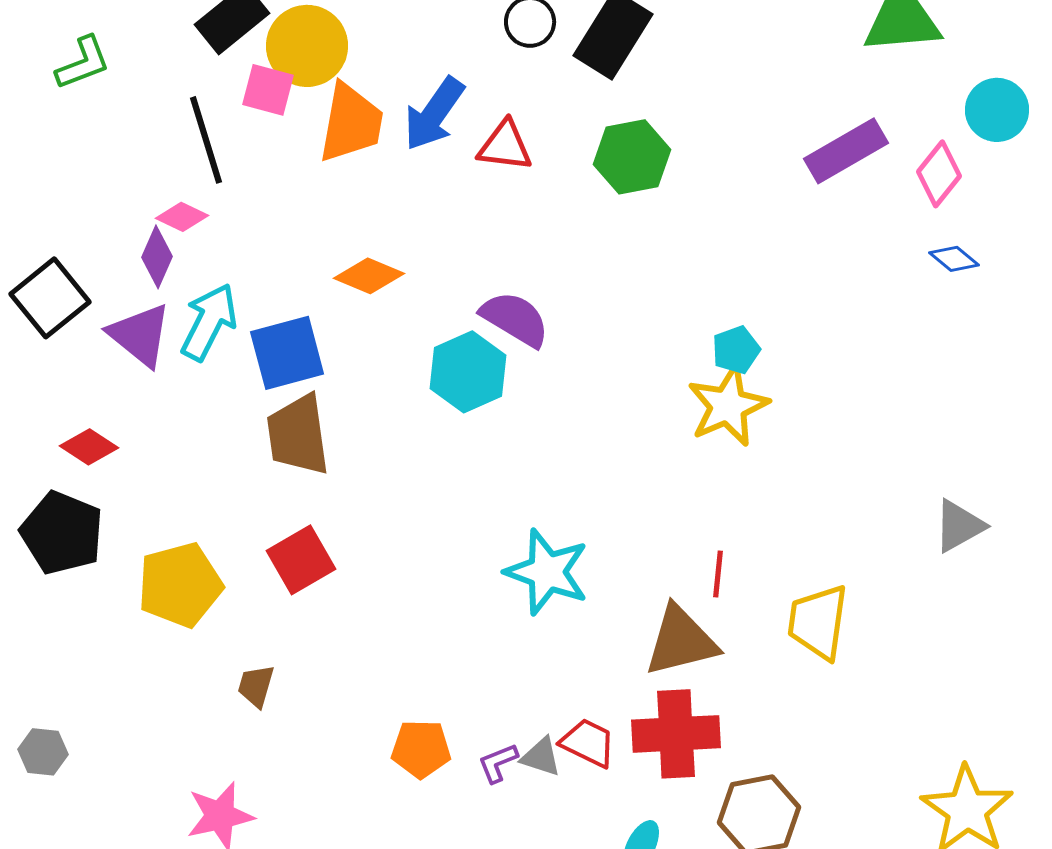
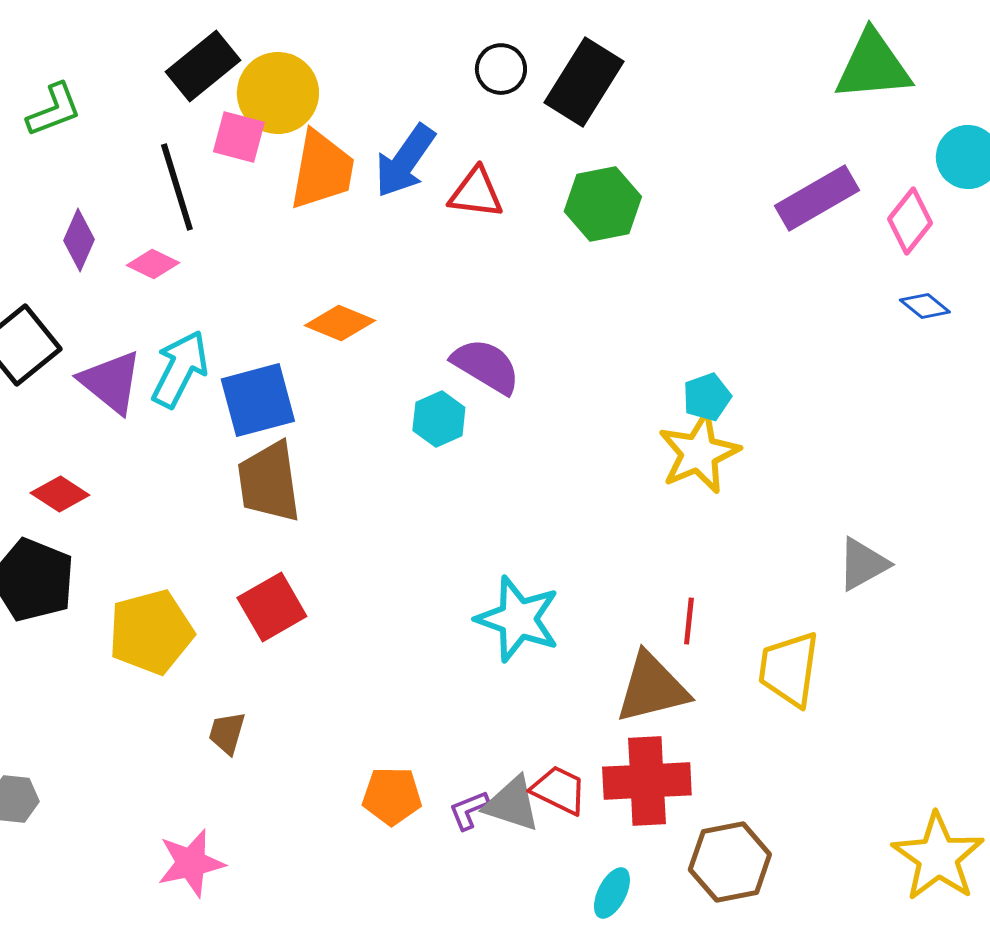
purple diamond: (157, 257) -> (79, 240), moved
cyan hexagon: (468, 372) -> (439, 419), size x0.7
gray triangle: (959, 526) -> (863, 564), moved
gray triangle: (541, 757) -> (512, 804), size x1.4

